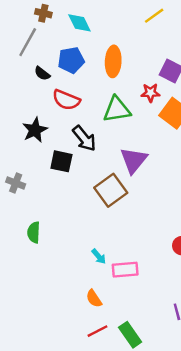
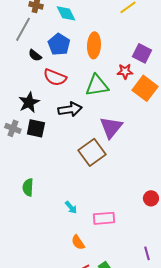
blue pentagon: (71, 60) -> (59, 44), turned -30
black arrow: (84, 138) -> (70, 109), turned -60
black square: (61, 161) -> (36, 128), moved
gray cross: (16, 183) -> (13, 128), moved
cyan arrow: (99, 256) -> (71, 207), moved

